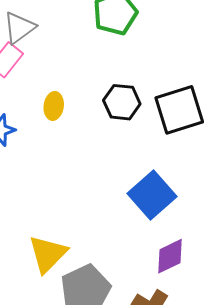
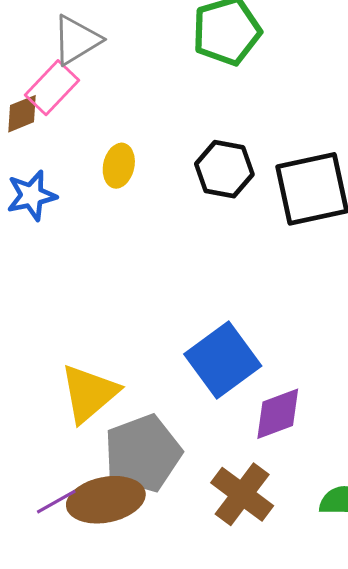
blue square: (152, 195) -> (223, 360), moved

